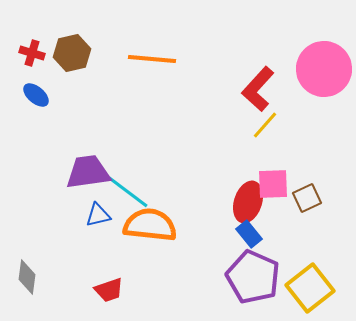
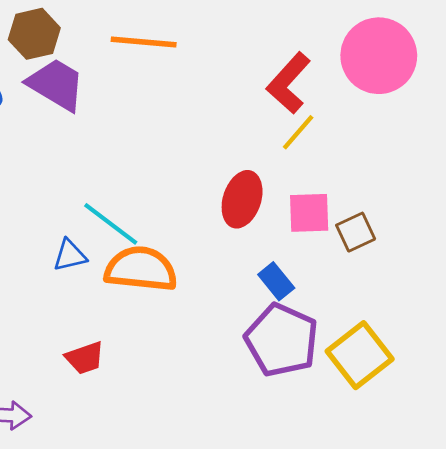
purple trapezoid: (88, 172) -> (56, 84), moved, turned 39
red ellipse: (248, 202) -> (242, 199), moved

